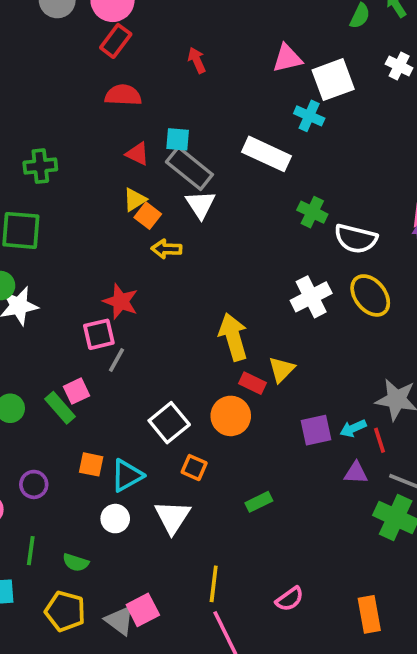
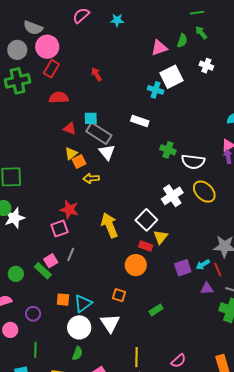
pink triangle: (287, 58) -> (159, 48), moved
cyan cross: (309, 116) -> (156, 90), moved
white rectangle: (267, 154) -> (140, 121), size x0.7
green cross: (40, 166) -> (17, 81), moved, size x1.4
orange square: (148, 216) -> (79, 161), turned 32
yellow arrow: (233, 337) -> (109, 225), moved
gray line: (117, 360) -> (71, 255), moved
white square: (169, 423) -> (146, 220), moved
white circle: (115, 519) -> (79, 327), size x1.5
green semicircle: (76, 562) -> (77, 353), moved, turned -80

